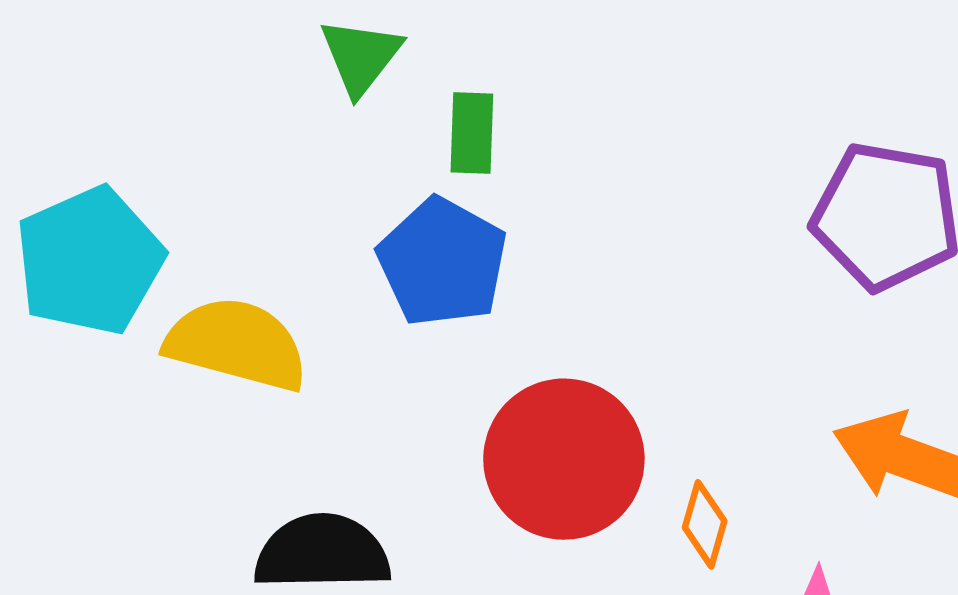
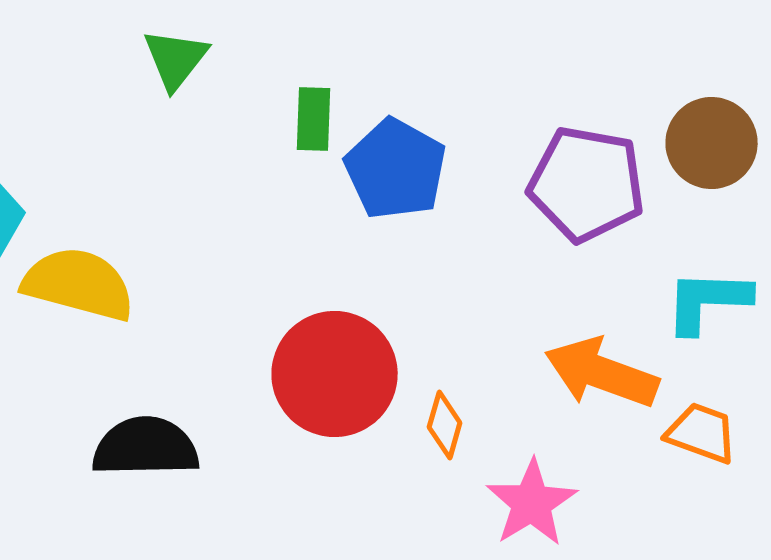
green rectangle: (472, 133) -> (314, 119), moved
blue pentagon: (442, 262) -> (396, 169), moved

